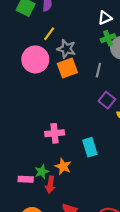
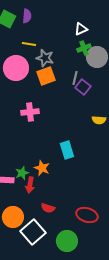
yellow line: (49, 34) -> (29, 44), turned 64
purple square: (107, 100) -> (83, 87), moved
pink cross: (55, 133) -> (30, 112), moved

